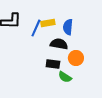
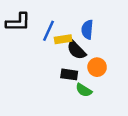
yellow rectangle: (48, 23) -> (63, 39), moved
black semicircle: (59, 44) -> (76, 50), turned -144

